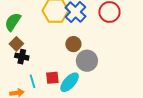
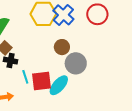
red square: (52, 78) -> (42, 81), size x1.5
cyan line: (33, 81) -> (25, 77), moved

